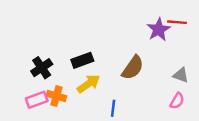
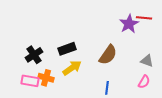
pink rectangle: (37, 100) -> (30, 81), turned 30
blue line: (113, 108) -> (107, 88), moved

